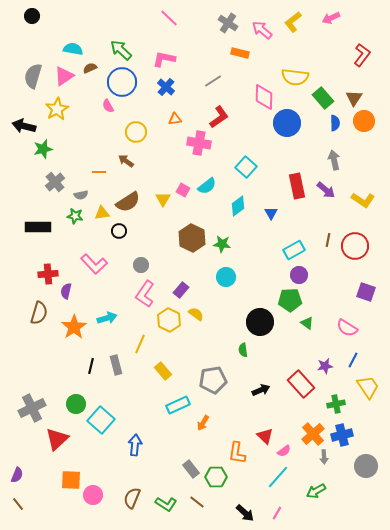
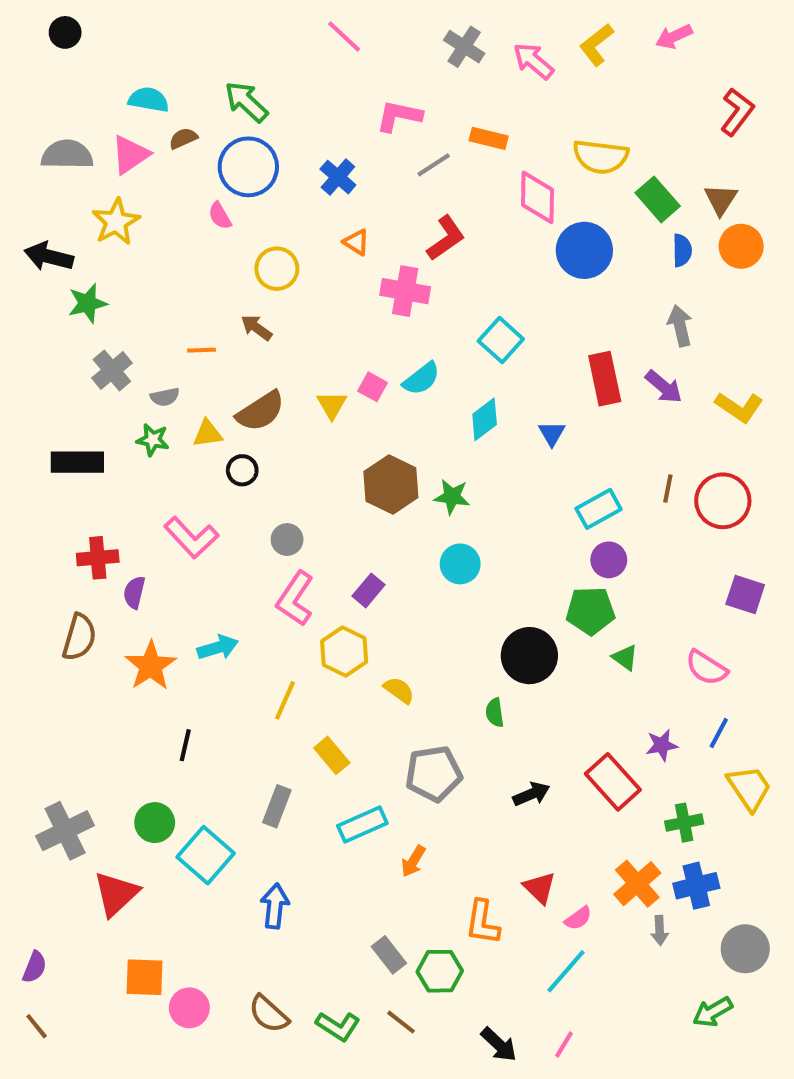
orange rectangle: (240, 53) -> (489, 138), moved
pink L-shape: (164, 59) -> (399, 116), moved
gray semicircle: (33, 76) -> (67, 155), turned 75
orange triangle: (175, 119) -> (356, 242), turned 40
yellow semicircle: (196, 314) -> (399, 690), moved
gray rectangle: (116, 365) -> (277, 806), moved, turned 36
green arrow: (316, 491) -> (713, 1012), moved
brown semicircle: (132, 498) -> (269, 1014), turned -70

